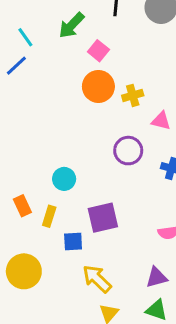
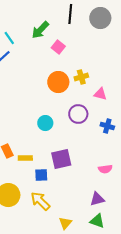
orange circle: (98, 86) -> (58, 82), moved
cyan circle: (64, 179) -> (45, 123), moved
yellow rectangle: (49, 216) -> (25, 158), turned 72
yellow arrow: (97, 279) -> (40, 201), moved

